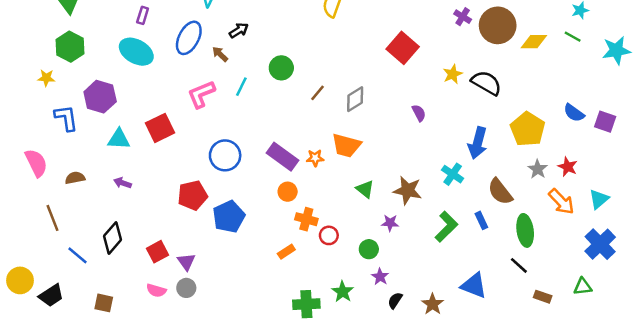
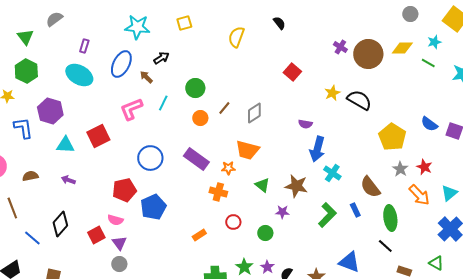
yellow diamond: (534, 42) -> (402, 48), moved
red square: (403, 48) -> (292, 72), size x0.7
purple semicircle: (419, 113) -> (305, 124), turned 128
blue arrow: (478, 143) -> (317, 149), moved
orange star: (315, 158) -> (228, 168), moved
orange circle: (288, 192) -> (200, 118), moved
orange cross: (306, 219) -> (218, 192), moved
purple star: (380, 277) -> (267, 267), moved
green triangle: (583, 287) -> (436, 263), turned 35
pink semicircle: (156, 290) -> (115, 220), moved

